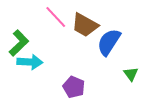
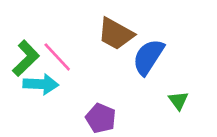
pink line: (56, 17) -> (57, 57), moved

